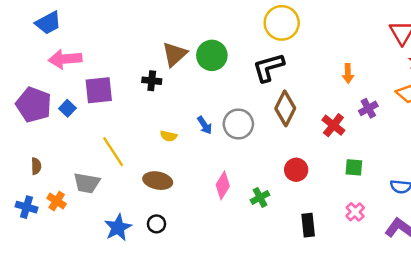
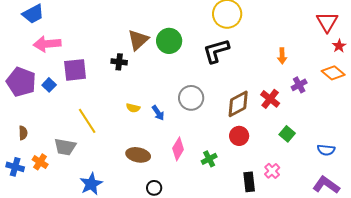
brown diamond: (285, 108) -> (238, 104), moved, turned 36
blue arrow: (205, 125) -> (158, 113), moved
green square: (354, 167) -> (287, 134), turned 35
brown ellipse: (158, 181) -> (138, 155), moved
pink cross: (355, 212) -> (272, 171), moved
black circle: (156, 224) -> (154, 188), moved

